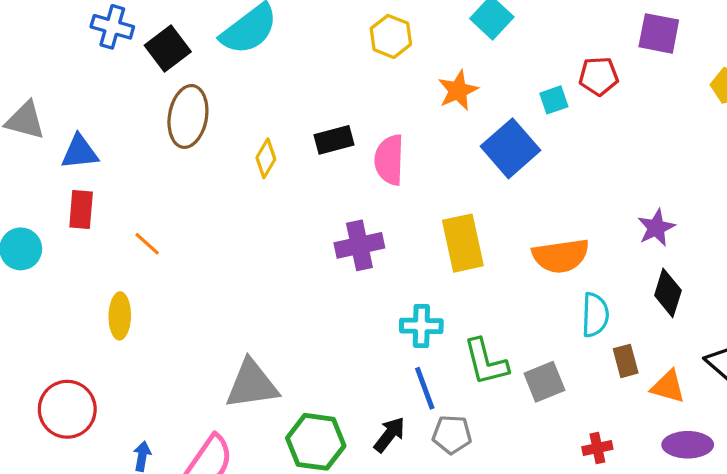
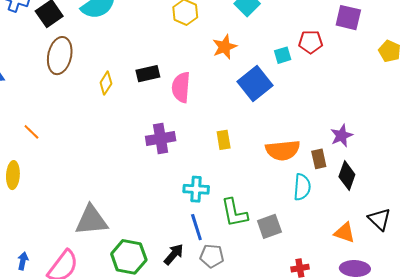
yellow rectangle: (463, 243) -> (224, 140), size x0.6
brown rectangle: (626, 361) -> (319, 159), moved

